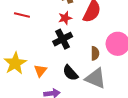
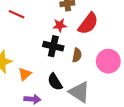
black cross: (63, 39) -> (53, 46), turned 30
brown semicircle: (95, 53) -> (77, 55), moved

